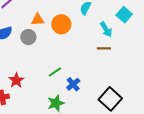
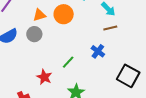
red star: (16, 80) -> (44, 77), moved
blue cross: (73, 84) -> (98, 51), moved

